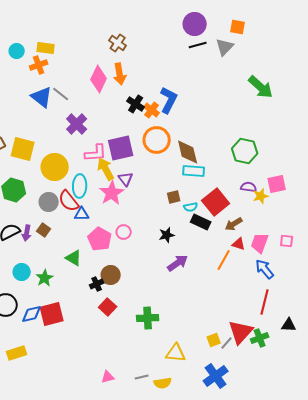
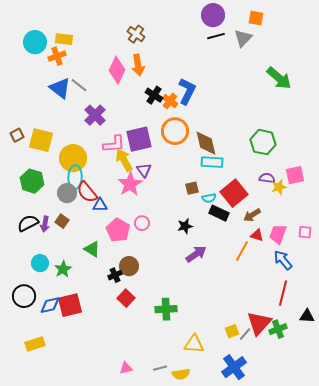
cyan circle: (17, 51) -> (35, 42), size x1.5
cyan ellipse: (80, 186) -> (75, 177), moved

